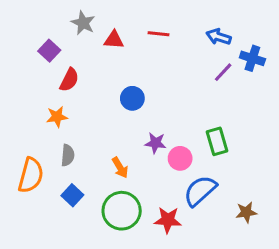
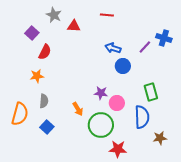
red line: (159, 34) -> (107, 15), moved
blue arrow: (219, 37) -> (113, 48), moved
blue circle: (132, 98) -> (123, 66), moved
green rectangle: (217, 141) -> (151, 92), moved
blue semicircle: (200, 191) -> (142, 117), moved, turned 130
green circle: (122, 211) -> (101, 125), moved
red star: (168, 220) -> (118, 149), moved

